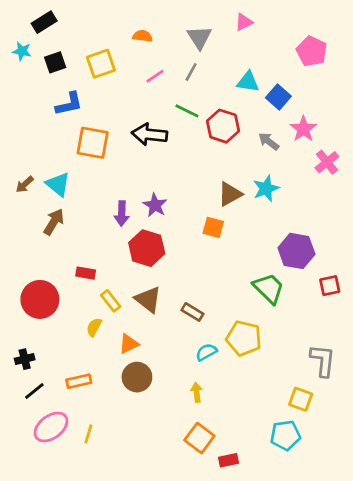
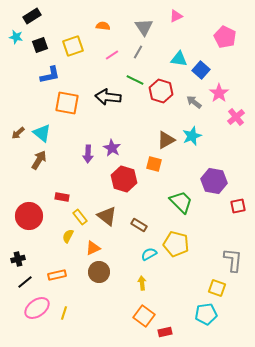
red hexagon: (147, 248) -> (124, 179), moved
green trapezoid: (269, 288) -> (181, 202), moved

